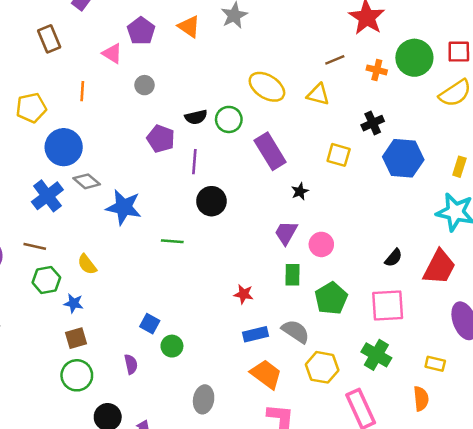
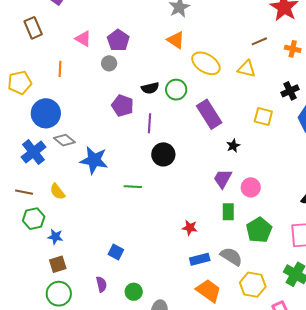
orange triangle: (189, 27) -> (176, 40), moved
purple pentagon: (141, 31) -> (118, 40), moved
yellow semicircle: (87, 264) -> (57, 192), moved
green circle: (172, 346) -> (134, 292), moved

